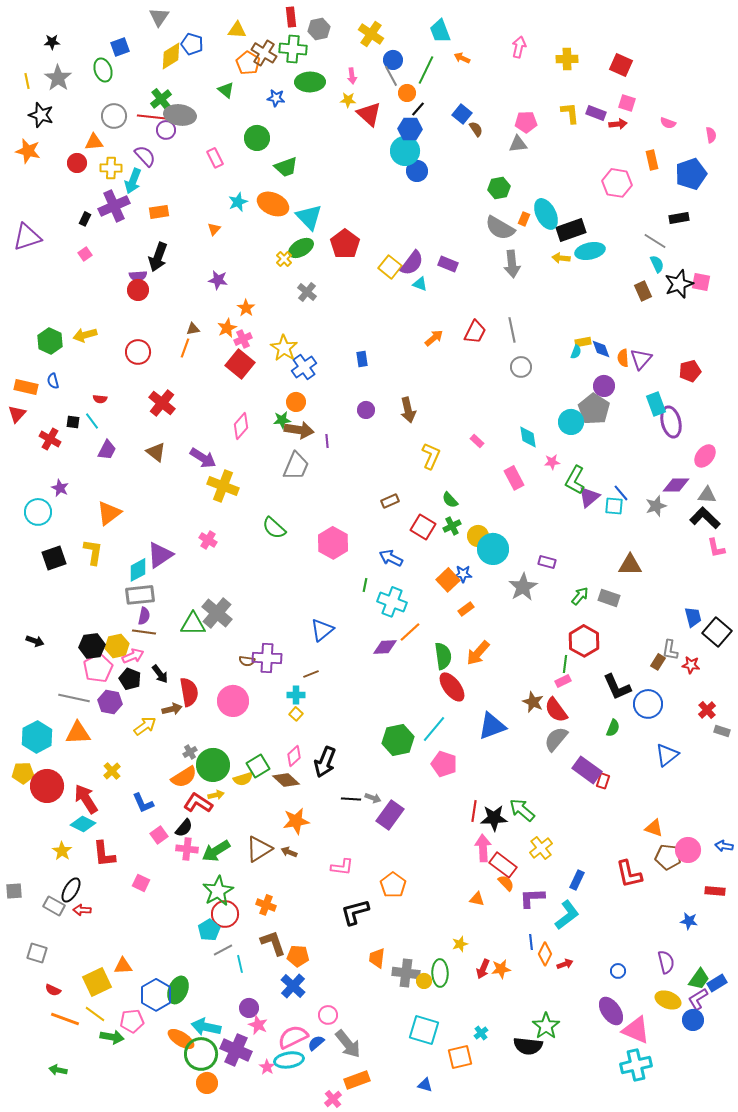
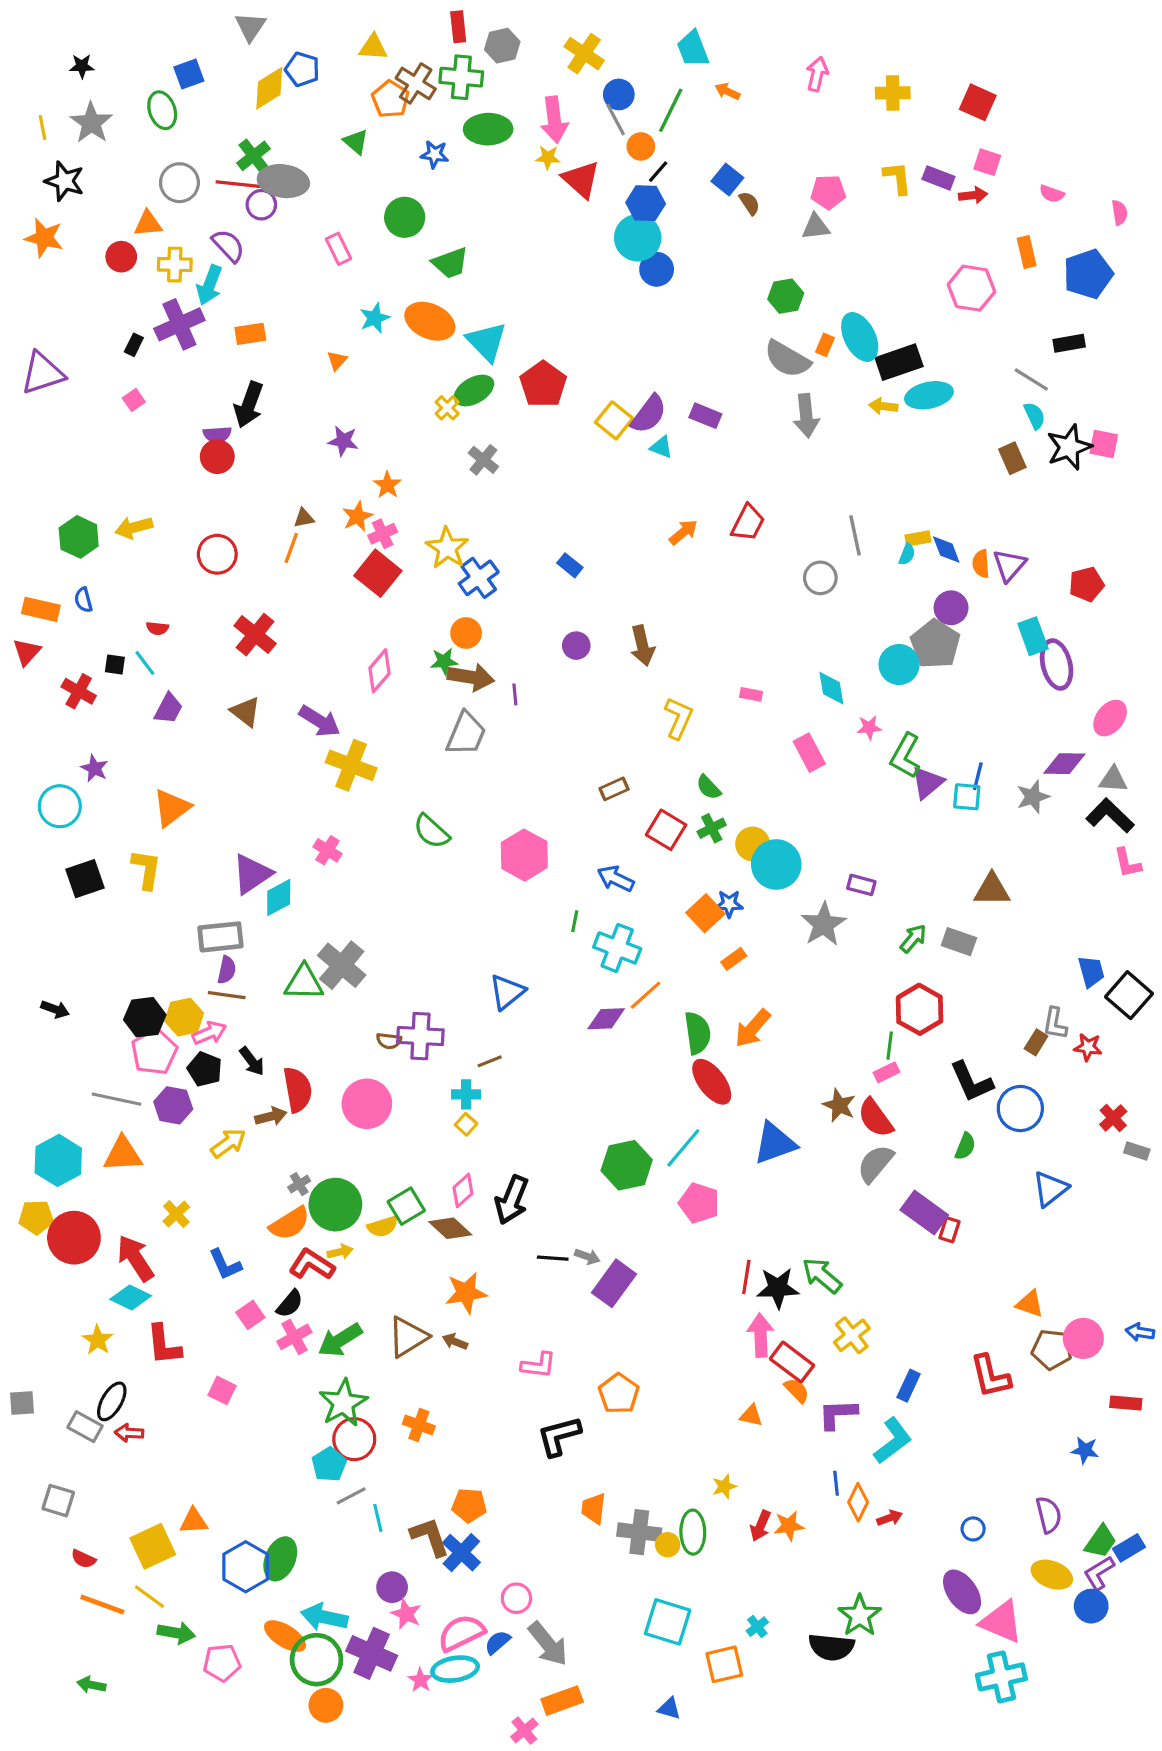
pink arrow: (352, 76) -> (554, 120), size x1.8
gray line: (512, 330) -> (855, 535), moved
blue rectangle: (362, 359) -> (570, 565), turned -42
pink rectangle: (477, 441) -> (751, 694), turned -32
blue line: (621, 493) -> (978, 776), turned 54
cyan diamond: (138, 570) -> (279, 898), moved
pink cross: (187, 849) -> (294, 1337), turned -35
brown L-shape: (273, 943) -> (430, 1537), moved
pink pentagon: (132, 1021) -> (222, 1663), moved

